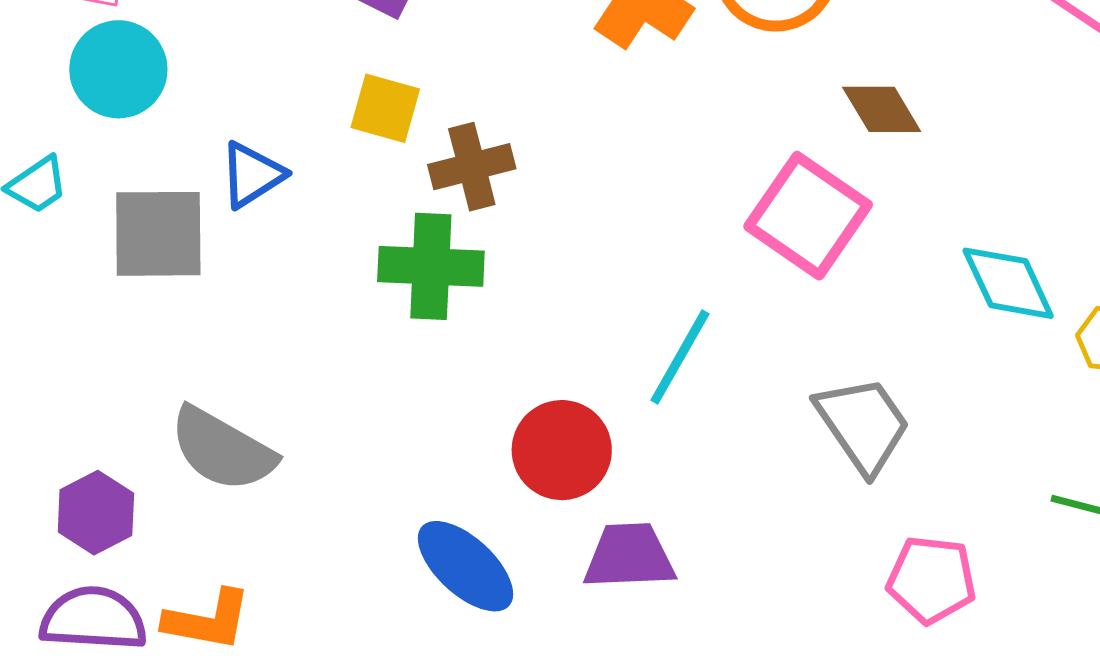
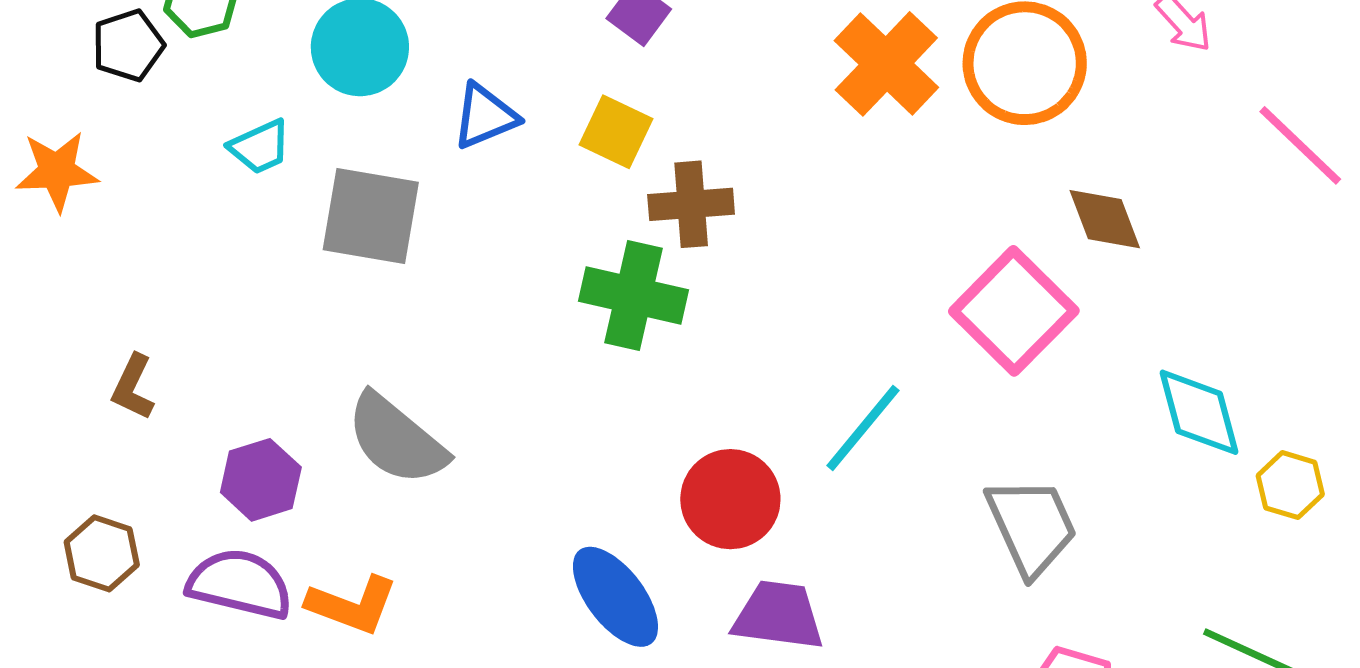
blue triangle: (252, 175) -> (485, 116), moved

